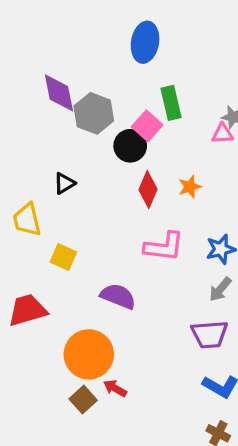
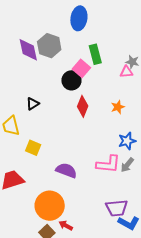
gray hexagon: (94, 113) -> (49, 46), moved
orange star: (190, 187) -> (118, 107), moved
pink L-shape: (164, 247) -> (108, 164), moved
purple trapezoid: (210, 334) -> (117, 208), moved

